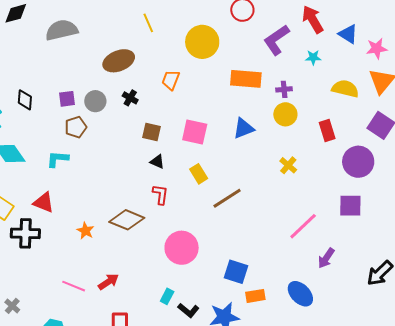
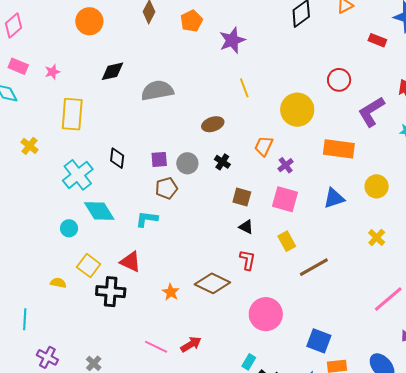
brown ellipse: (119, 61) -> (213, 124), size x0.7
purple cross: (284, 89) -> (286, 165), moved, turned -35

